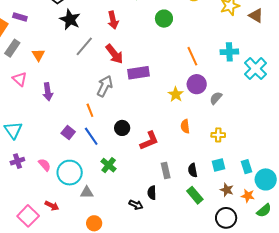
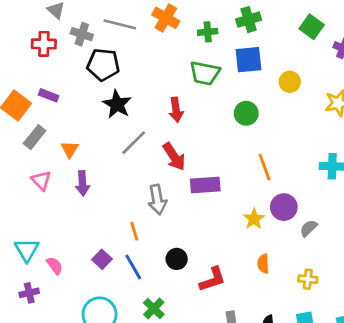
orange line: (192, 56) -> (265, 167), moved
gray arrow: (105, 86) -> (157, 200), turned 140
purple arrow: (48, 92) -> (82, 183), moved
pink semicircle: (45, 165) -> (55, 266), moved

